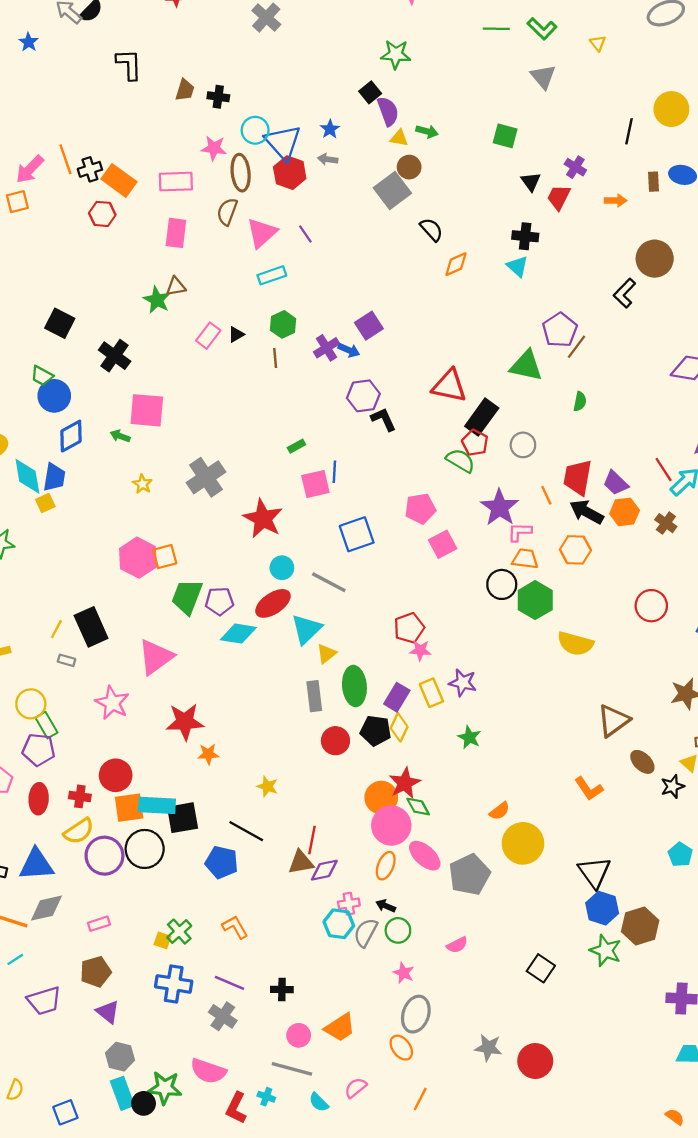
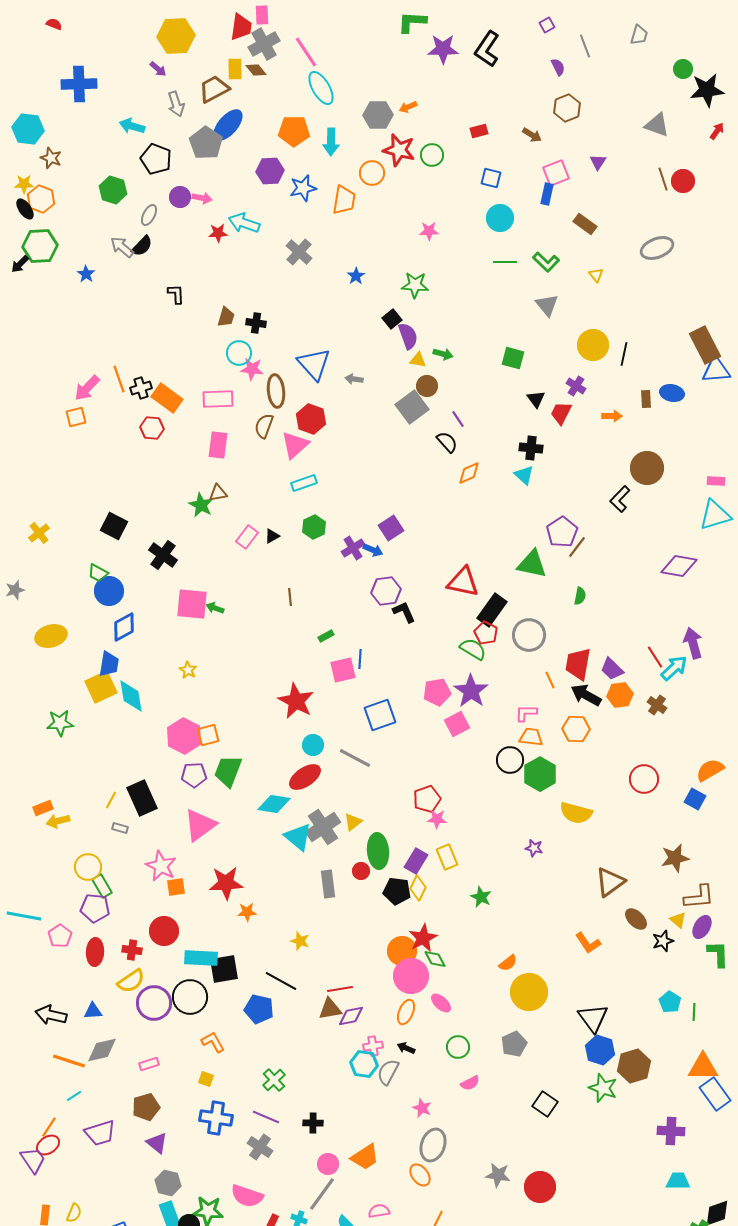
black L-shape: (129, 64) -> (176, 294), size x0.7
yellow circle: (671, 109) -> (593, 345), moved
blue star: (330, 129) -> (356, 276), moved
cyan circle: (255, 130) -> (239, 353), moved
red hexagon: (290, 173) -> (311, 419), moved
purple line: (305, 234) -> (458, 419), moved
brown line: (275, 358) -> (290, 597), moved
green arrow: (120, 436) -> (215, 608), moved
gray circle: (523, 445) -> (529, 635), size x1.4
cyan diamond: (27, 476) -> (131, 696), moved
gray cross: (206, 477) -> (323, 827), moved
yellow square: (45, 503) -> (101, 687), size x1.8
purple star: (500, 507) -> (471, 691), moved
purple pentagon: (219, 601) -> (194, 775), moved
cyan triangle: (306, 629) -> (298, 837), moved, turned -36
purple star: (463, 683) -> (534, 848), moved, size x0.7
gray rectangle: (314, 696) -> (328, 884), moved
red circle: (335, 741) -> (361, 871), moved, size x0.7
orange square: (129, 808) -> (176, 887), moved, size x0.7
red line: (312, 840) -> (340, 989), turned 70
pink ellipse: (425, 856) -> (441, 1003), size x0.7
blue triangle: (36, 865) -> (93, 1011), size x0.6
gray pentagon: (469, 875) -> (514, 1044), moved, size x0.7
orange L-shape: (235, 927) -> (213, 1042), moved
green circle: (398, 930) -> (458, 1047), moved
green cross: (179, 932) -> (274, 1080), moved
gray line: (292, 1069) -> (322, 1194), turned -69
pink semicircle: (356, 1088) -> (379, 1211), turned 30

